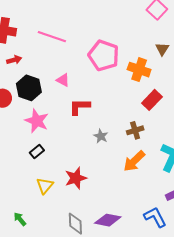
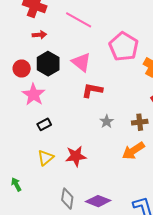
pink triangle: (63, 80) -> (81, 62), size x1.5
pink star: (37, 121) -> (34, 95), moved

